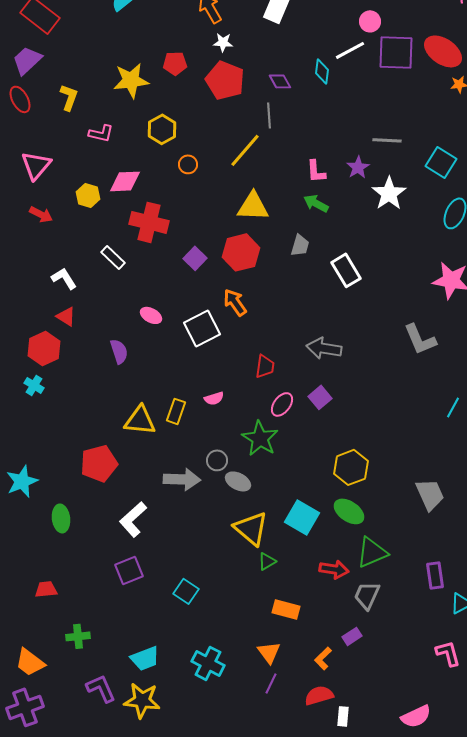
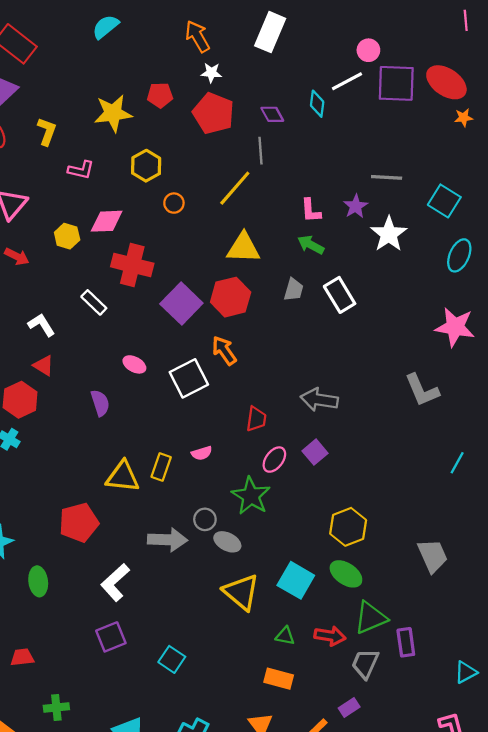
purple square: (195, 258) -> (181, 304), size x1.6
white rectangle: (346, 270) -> (340, 295), moved
green triangle: (267, 561) -> (285, 636), moved, turned 42
purple rectangle: (435, 575) -> (406, 642), moved

